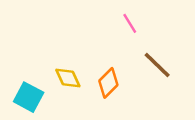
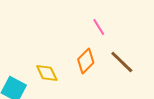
orange diamond: (108, 83) -> (86, 61), moved

